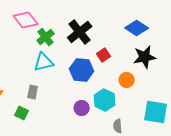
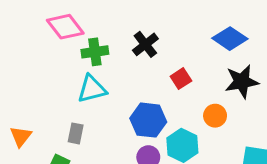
black cross: (80, 32) -> (145, 44), size x0.7
green cross: (46, 37) -> (95, 52), turned 30
blue hexagon: (82, 70) -> (148, 120), moved

